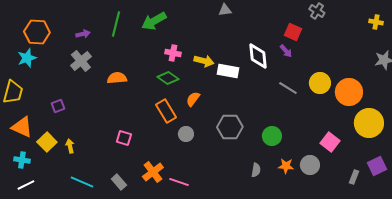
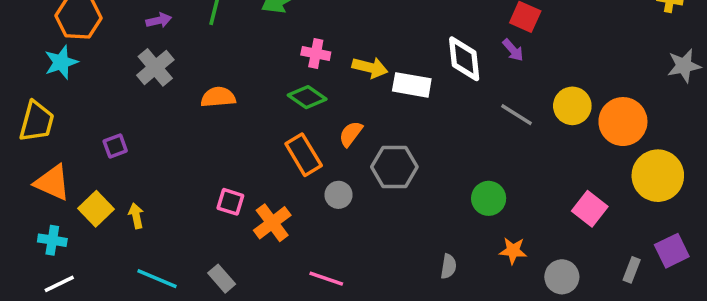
gray hexagon: (230, 127) -> (394, 167), moved
gray circle: (310, 165) -> (562, 277), moved
gray semicircle: (256, 170) -> (448, 266), moved
orange cross: (153, 172) -> (272, 223), moved

